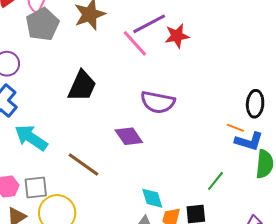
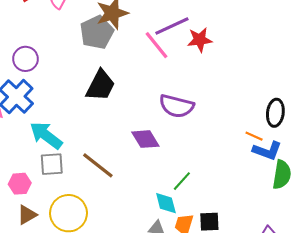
gray pentagon: (42, 24) -> (97, 32), moved
green line: (216, 181) -> (182, 181), moved
gray square: (36, 188) -> (52, 164), moved

